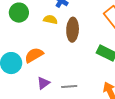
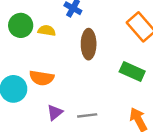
yellow semicircle: (50, 20) -> (47, 31), moved
orange semicircle: (34, 55) -> (42, 78), turned -138

